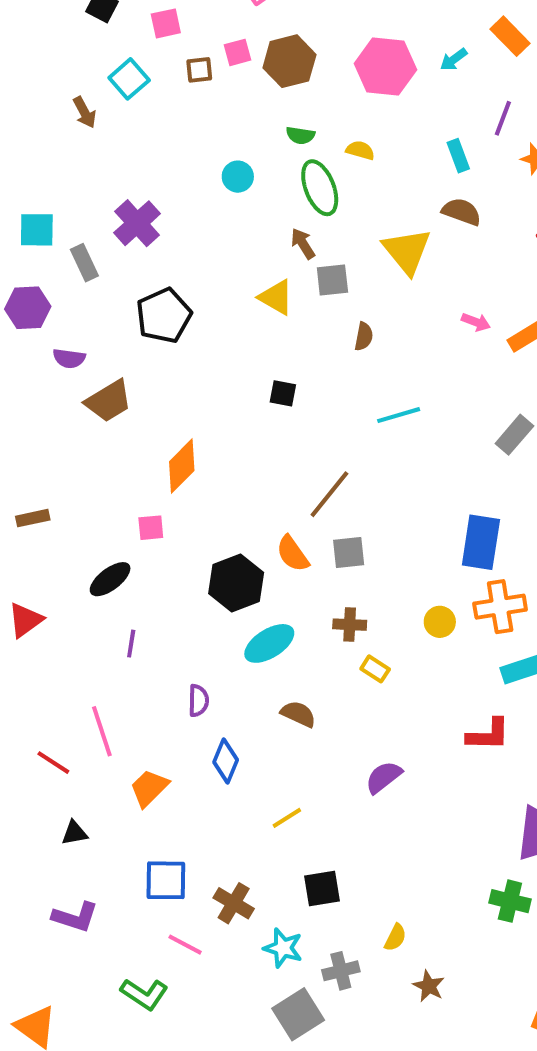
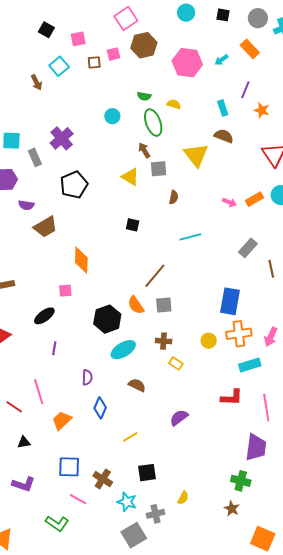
brown hexagon: (289, 61) -> (144, 45), moved
pink arrow: (476, 322) -> (229, 202), moved
orange diamond: (182, 466) -> (81, 260), turned -44
brown star: (429, 986) -> (232, 509), moved

